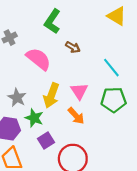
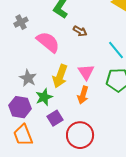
orange arrow: (76, 116) -> (83, 95), turned 60
green star: (34, 118) -> (44, 97), turned 30

